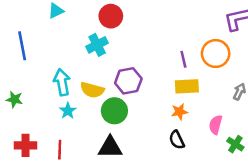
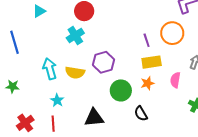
cyan star: (68, 111) -> (57, 100), moved
green circle: (114, 111) -> (121, 90), moved
pink semicircle: (216, 125) -> (175, 80), moved
black semicircle: (177, 140) -> (141, 114), moved
red cross: (26, 145) -> (25, 123), turned -30

